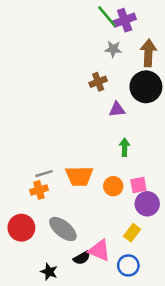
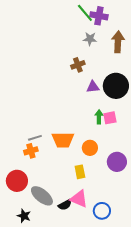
purple cross: (125, 20) -> (99, 16), turned 30
black circle: (146, 87) -> (116, 86), moved
pink square: (138, 185) -> (110, 118), moved
gray ellipse: (63, 229) -> (42, 196), moved
yellow rectangle: (132, 233) -> (80, 172), moved, turned -48
black star: (49, 272) -> (24, 216), moved

